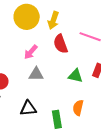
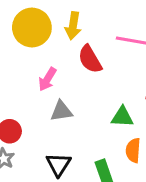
green triangle: (75, 76) -> (122, 117), moved
black triangle: (28, 108) -> (59, 164), turned -42

